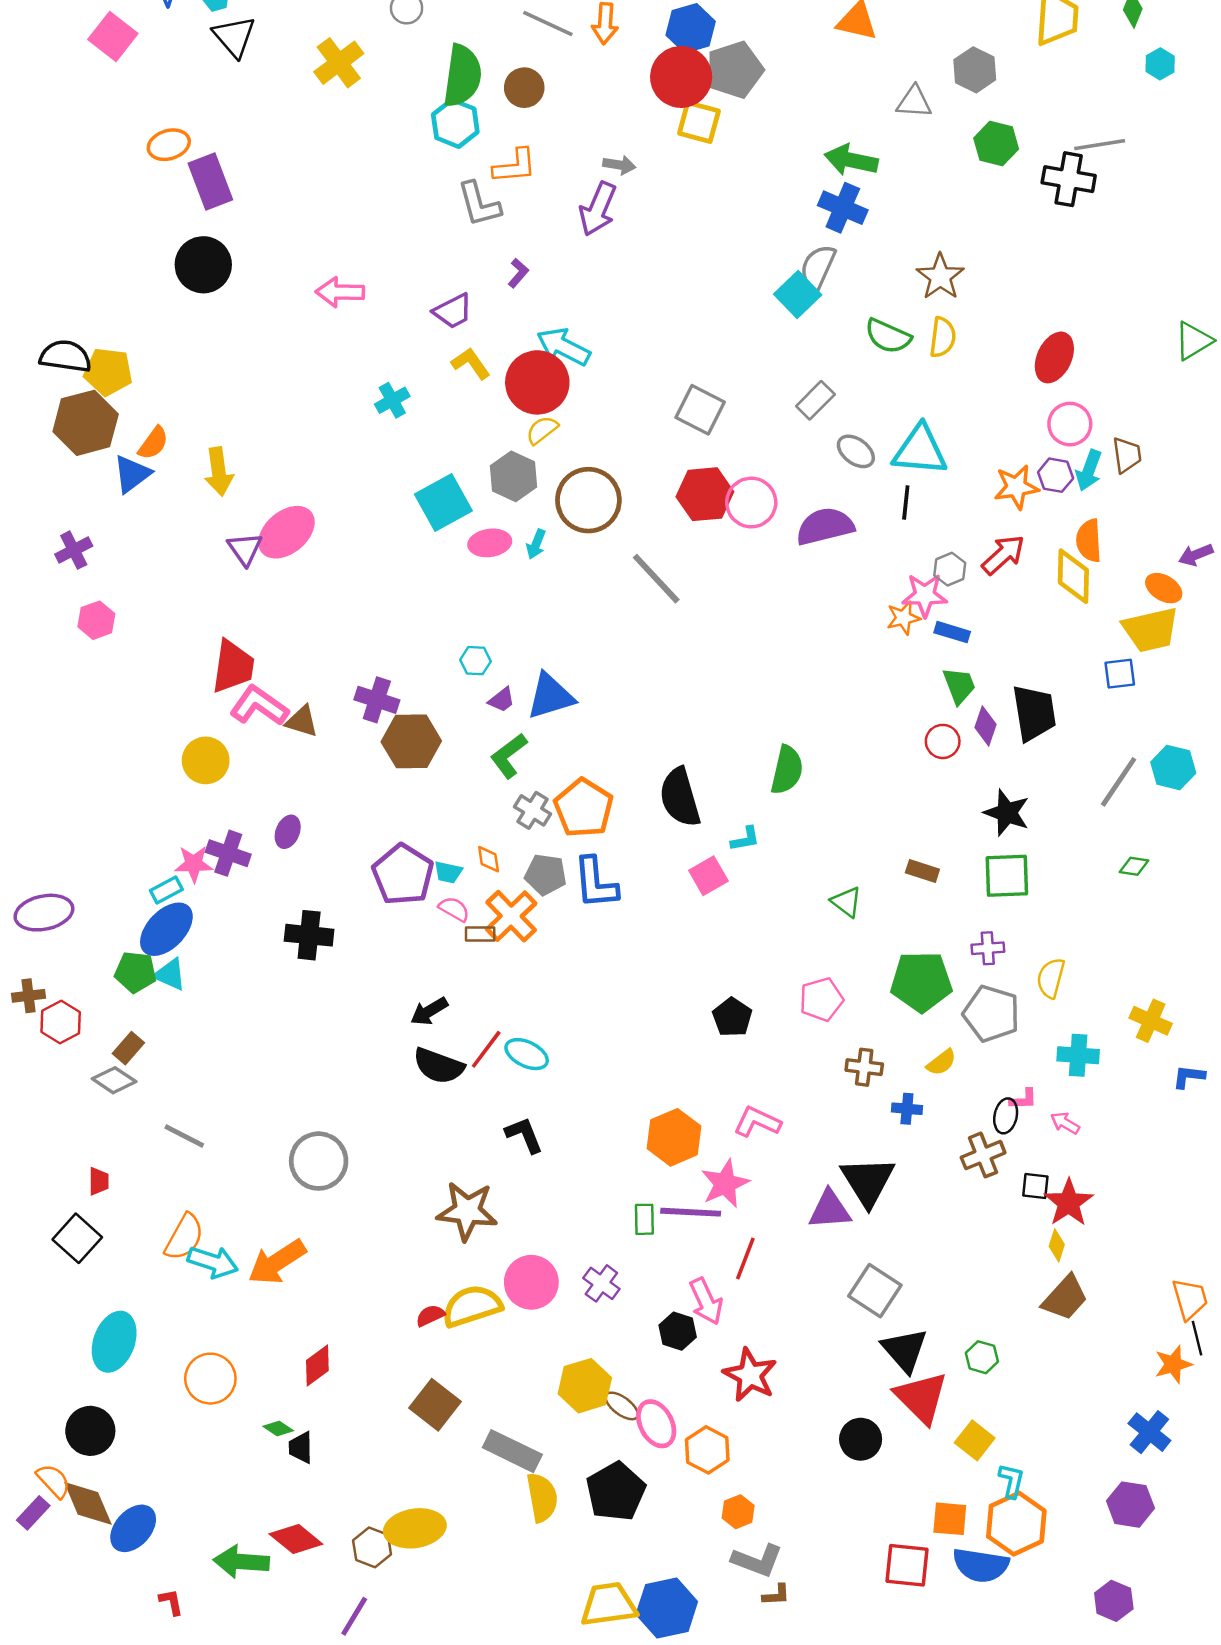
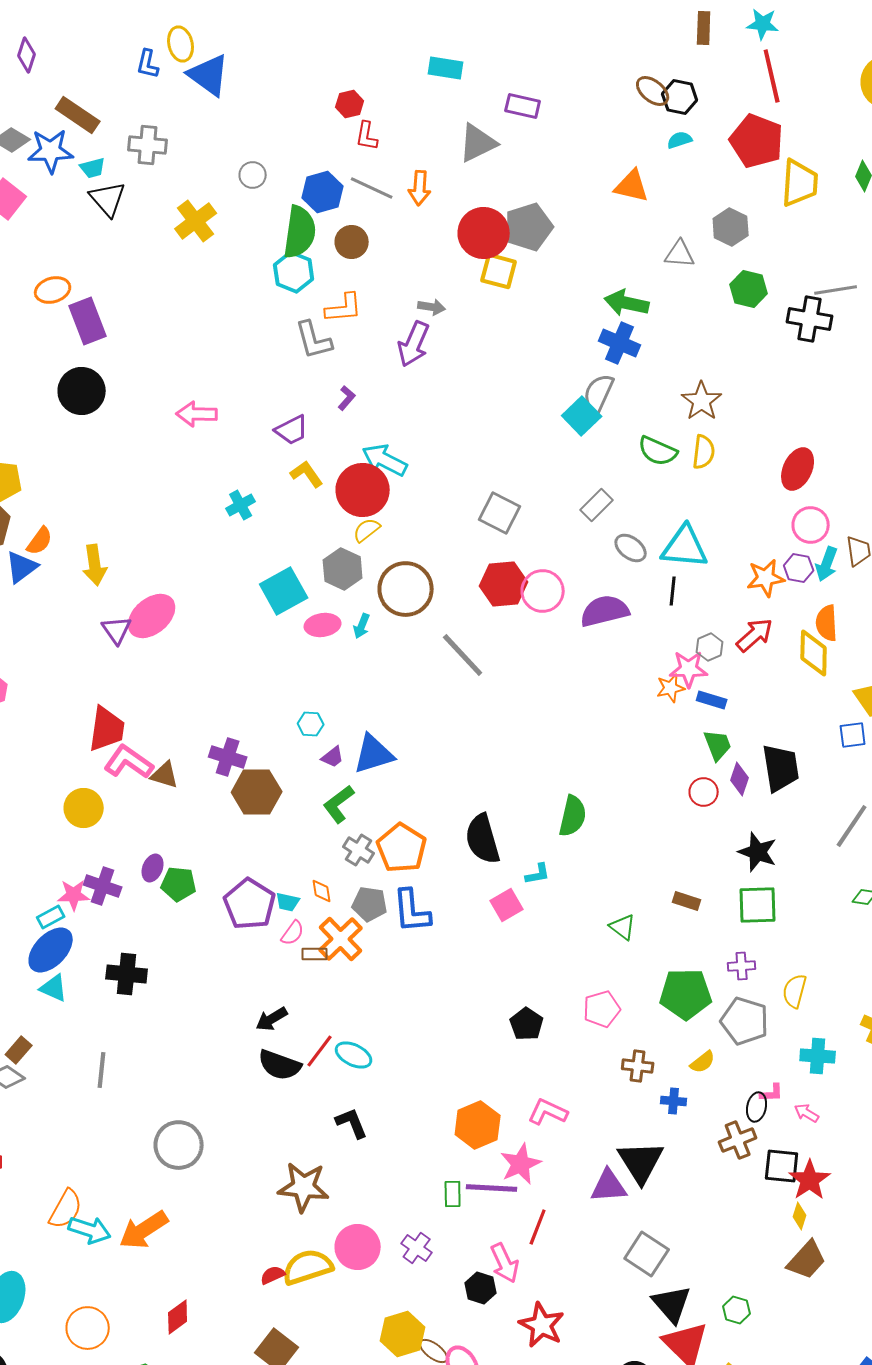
blue hexagon: (691, 28) -> (323, 192), moved
pink semicircle: (454, 909) -> (293, 933), turned 96
black cross: (309, 935) -> (127, 974), moved
green pentagon: (136, 972) -> (179, 884), moved
gray line: (184, 1136) -> (102, 1070), moved, turned 69
black square: (1035, 1186) -> (782, 1166), size x1.5

